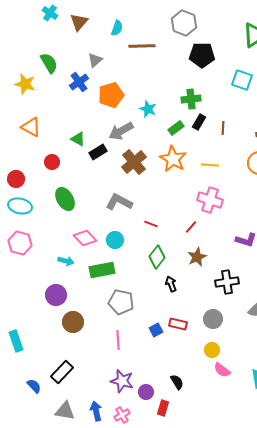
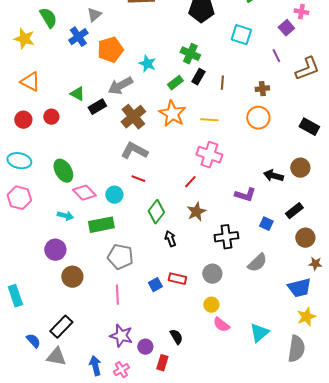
green cross: (191, 99) -> (190, 54), turned 30
red circle: (16, 179) -> (23, 120), moved
green ellipse: (65, 199) -> (63, 171), moved
gray L-shape: (119, 202) -> (134, 151), moved
red line: (151, 224) -> (138, 179), moved
gray triangle: (65, 411) -> (56, 357), moved

